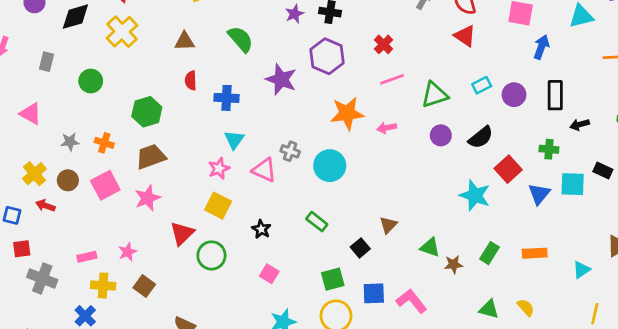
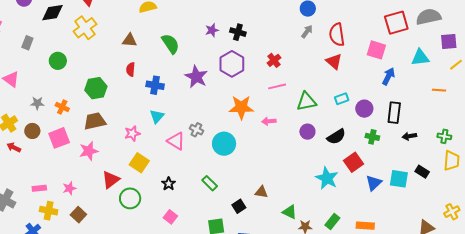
green cross: (549, 149) -> (372, 137), moved
pink star: (219, 168) -> (132, 133), moved
brown triangle: (388, 225) -> (261, 192), turned 48

